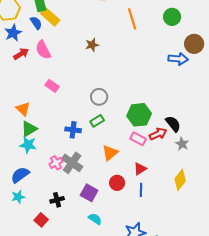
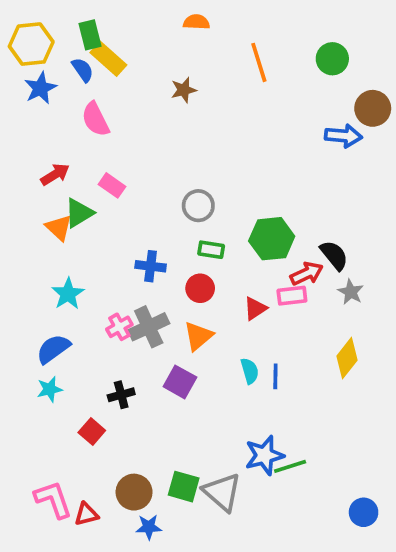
brown star: (92, 45) -> (184, 90), moved
red arrow: (21, 54) -> (55, 174), moved
green rectangle: (97, 121) -> (211, 250), moved, turned 40
green triangle: (29, 129) -> (79, 213), moved
pink rectangle: (138, 139) -> (292, 296), moved, turned -35
cyan star: (28, 145) -> (68, 294), turned 30
orange triangle: (110, 153) -> (198, 336), moved
gray cross: (72, 163) -> (149, 327), turned 30
red triangle: (140, 169) -> (255, 308), moved
red circle: (117, 183) -> (200, 288), moved
cyan semicircle: (95, 219) -> (250, 371), moved, turned 40

